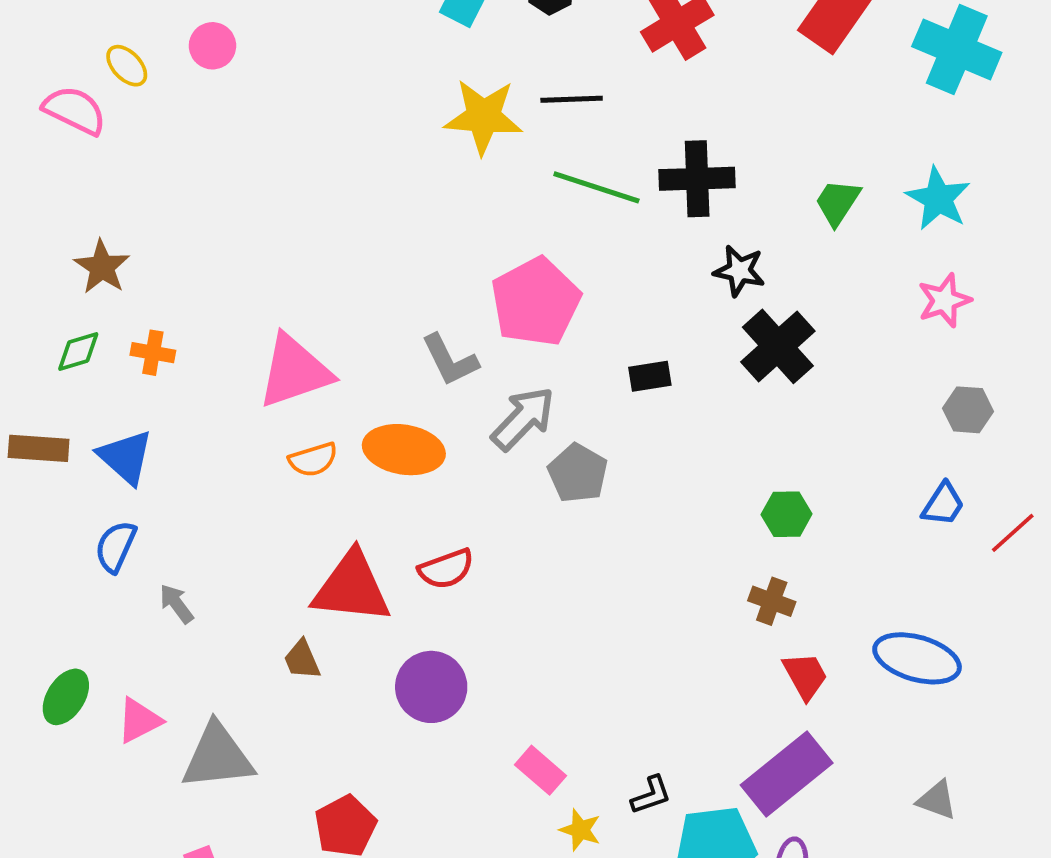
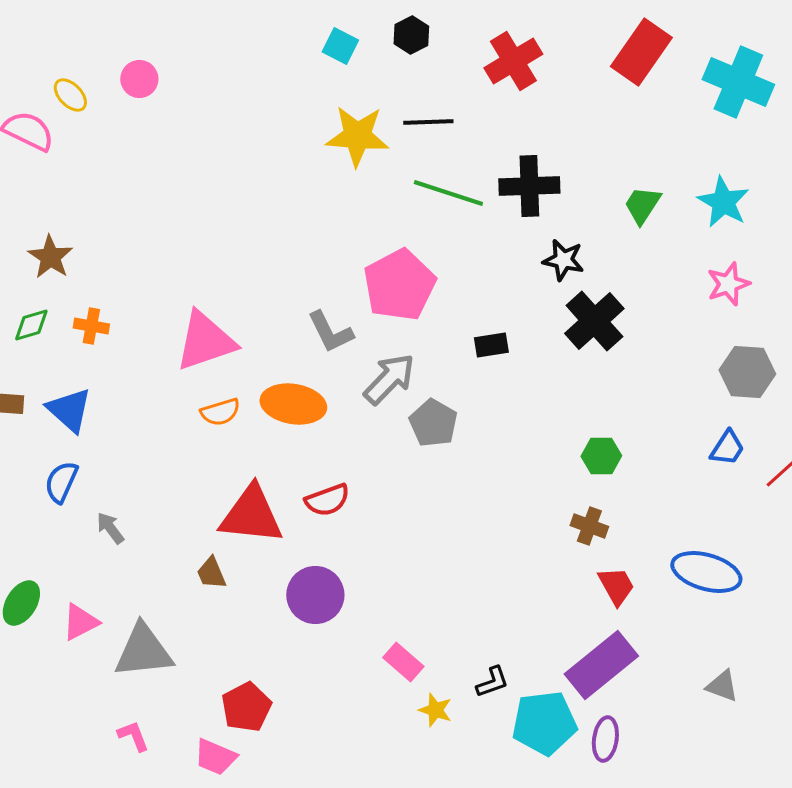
gray hexagon: (968, 410) -> (747, 372), size x1.4

